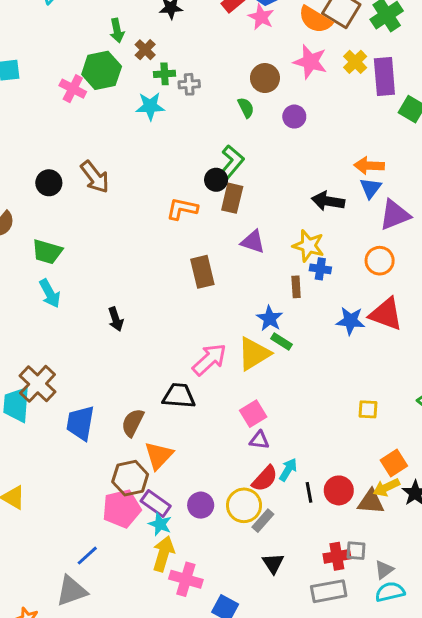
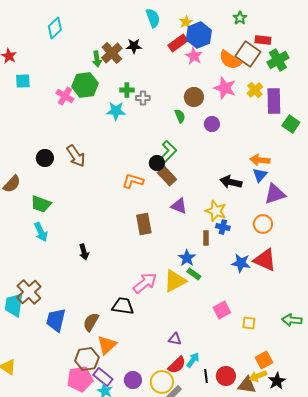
brown cross: (145, 50) -> (112, 53), moved, size x1.5
brown rectangle: (232, 198) -> (167, 176), turned -60
pink square: (253, 414) -> (222, 310), moved

